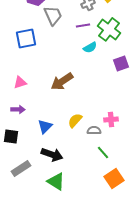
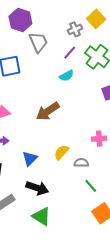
purple line: (83, 25) -> (70, 53), turned -40
cyan semicircle: (90, 47) -> (67, 76), moved
pink cross: (111, 119) -> (99, 139), moved

